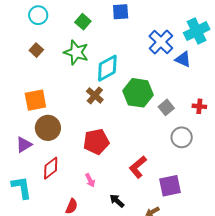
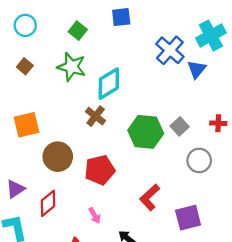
blue triangle: (183, 59) -> (197, 69), turned 48
green hexagon: (138, 93) -> (146, 132), moved
brown circle: (48, 128) -> (58, 157), moved
purple triangle: (24, 145) -> (15, 189), moved

